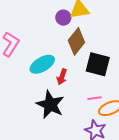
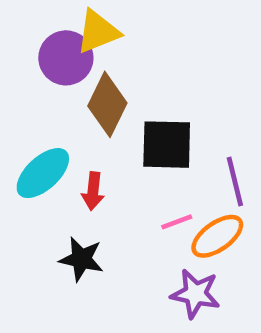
purple circle: (63, 18) -> (66, 58), size x1.5
black star: (50, 105) -> (81, 259), size x0.7

